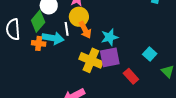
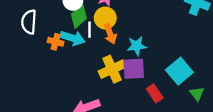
green diamond: (38, 21) -> (79, 16), moved
cyan square: (150, 54) -> (179, 71), size x1.6
yellow cross: (91, 60) -> (112, 69), turned 35

